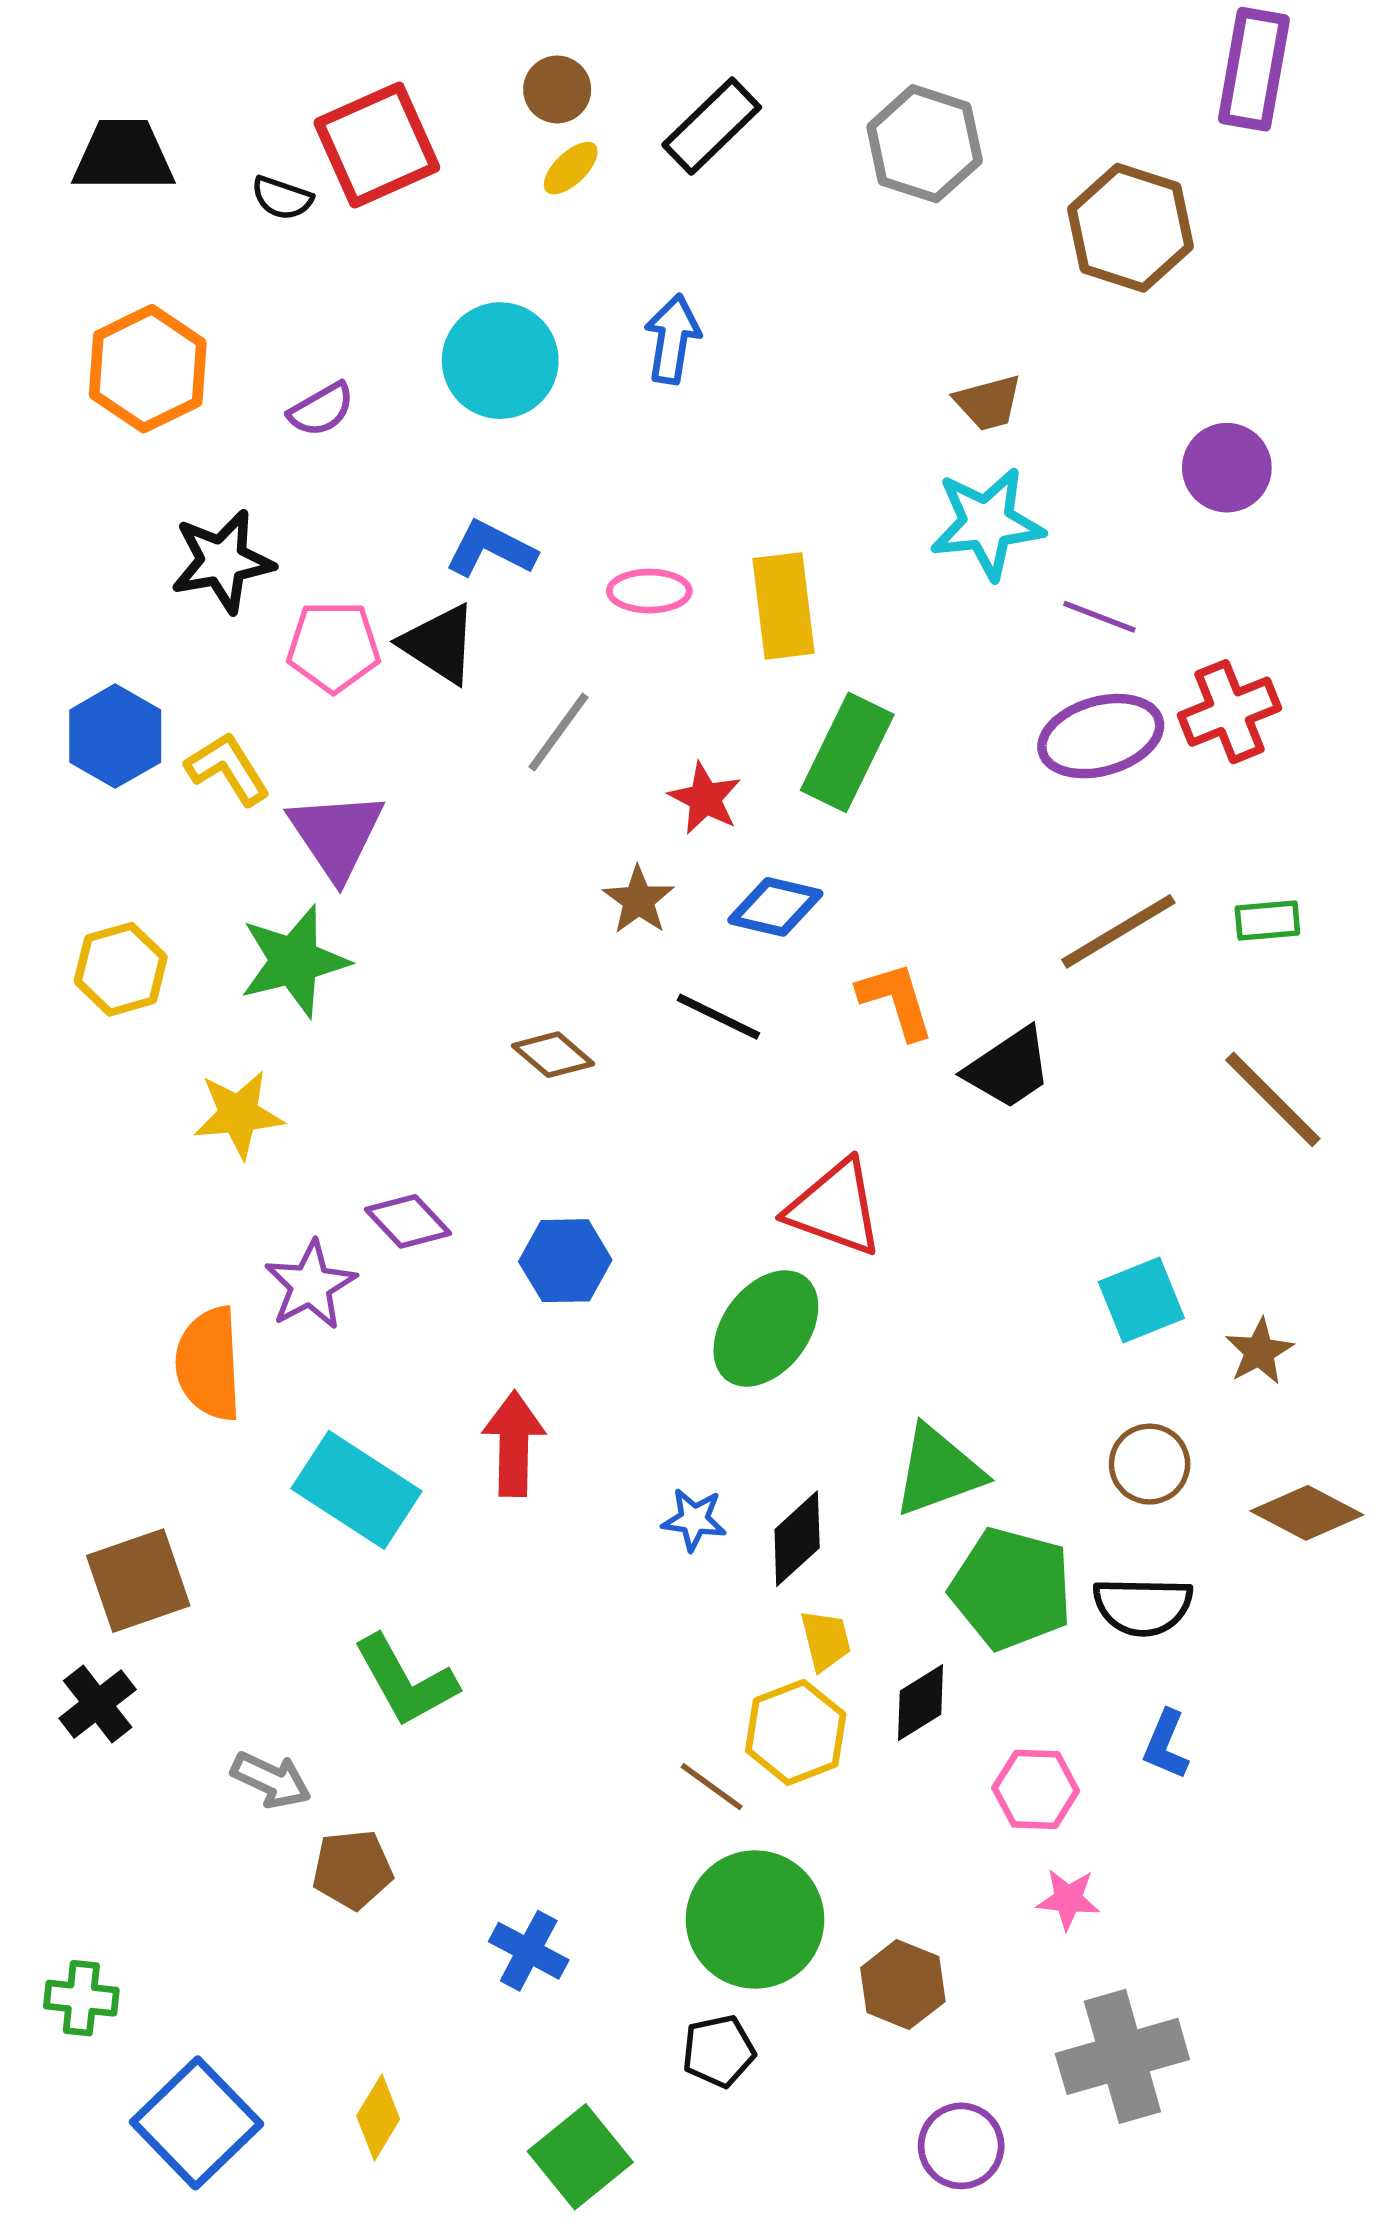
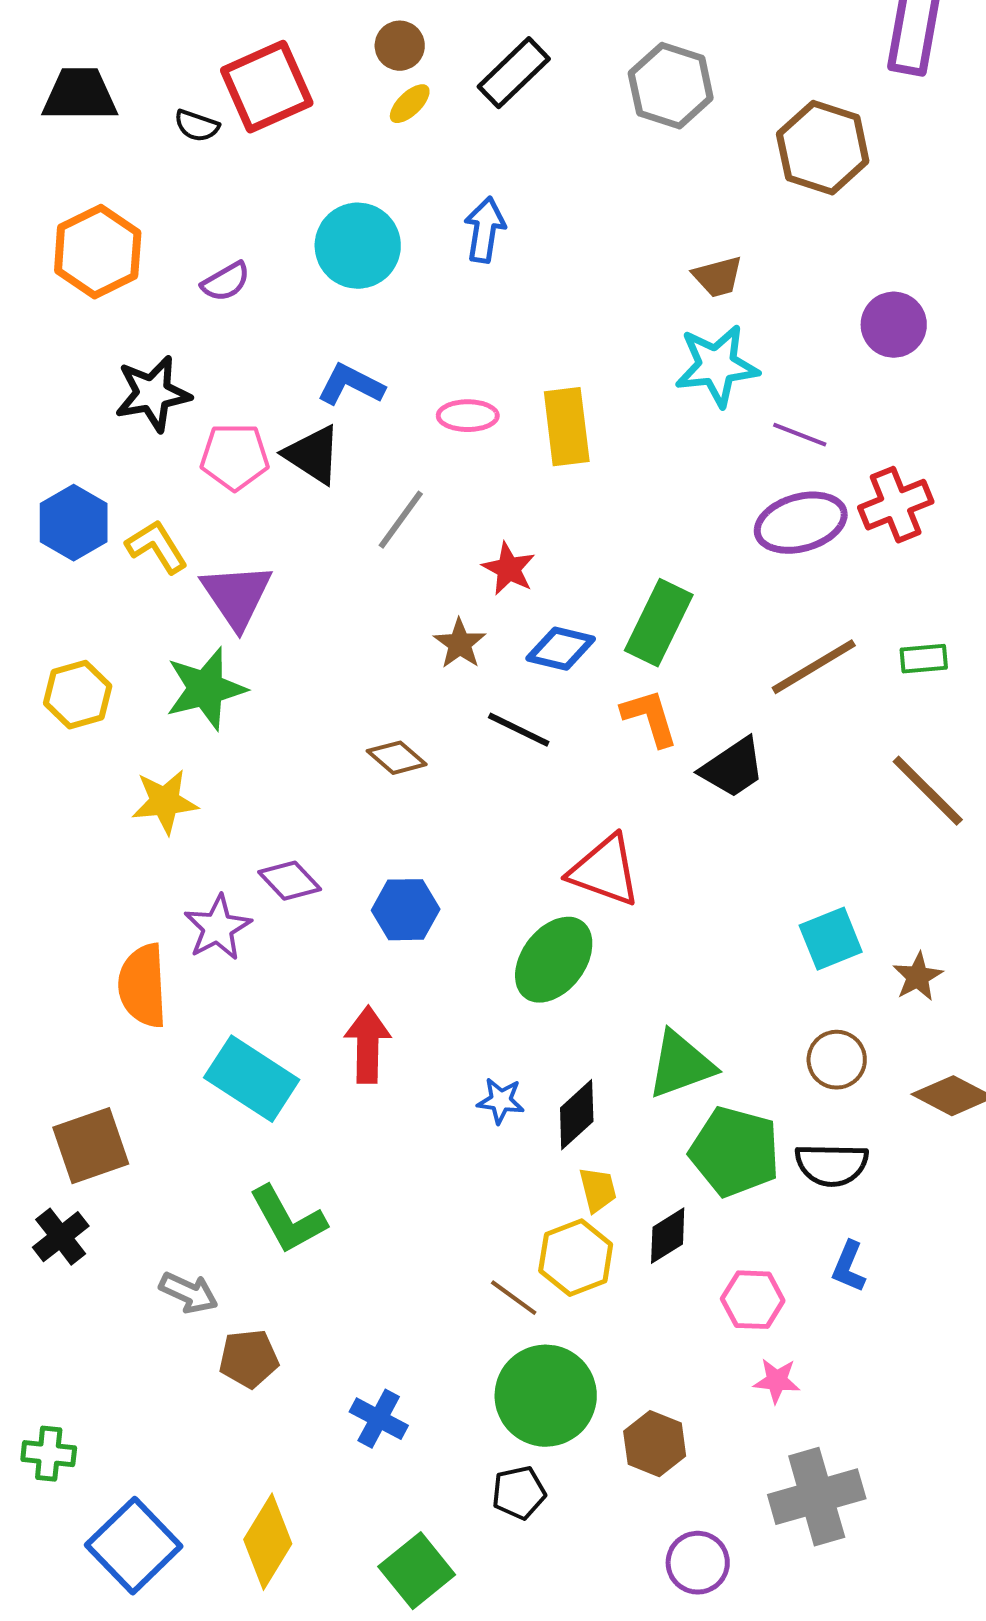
green rectangle: (847, 752) -> (659, 623), moved
yellow diamond: (378, 2117) -> (268, 1542), size x1.5

